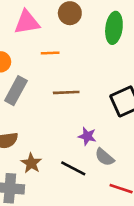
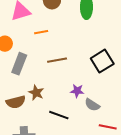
brown star: (31, 163) -> (36, 93), moved
black line: (73, 168) -> (59, 115), moved

